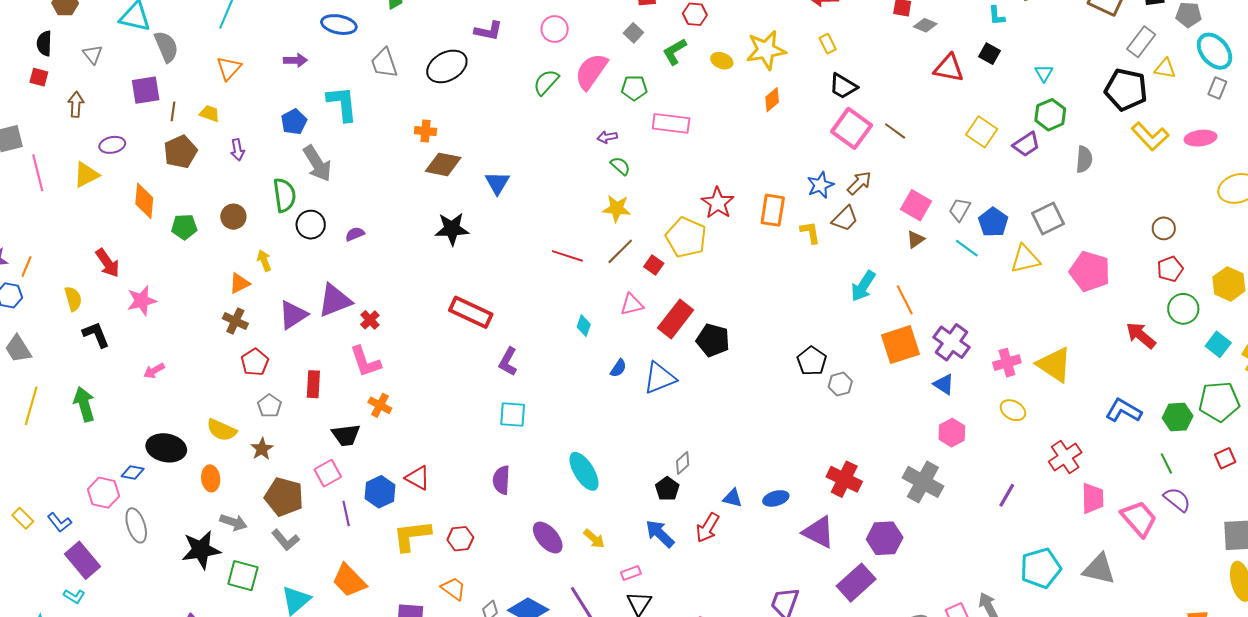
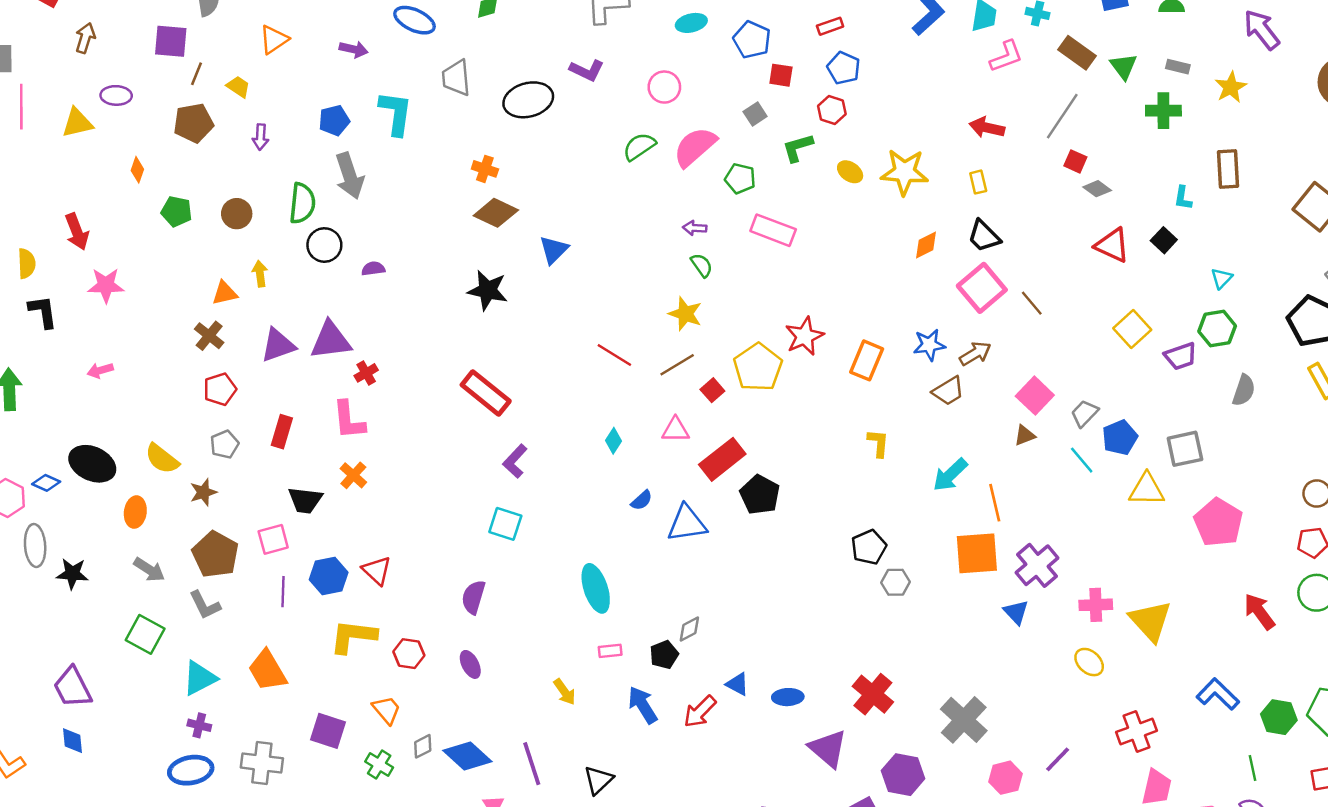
orange diamond: (772, 100) -> (926, 245), moved
orange diamond: (144, 201) -> (137, 170), size x0.6
yellow L-shape: (810, 232) -> (878, 443), moved
pink hexagon: (952, 433) -> (1005, 778), moved
cyan ellipse: (584, 471) -> (596, 588), moved
purple ellipse: (548, 538) -> (470, 664), moved, size x0.7
black star: (201, 550) -> (72, 574), moved, size x0.7
pink rectangle: (631, 573) -> (610, 651), moved

